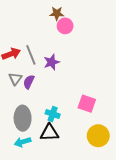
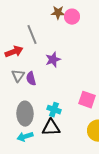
pink circle: (65, 26) -> (72, 17), moved
gray line: (31, 55) -> (32, 35), moved
purple semicircle: (29, 82) -> (31, 79), turned -40

